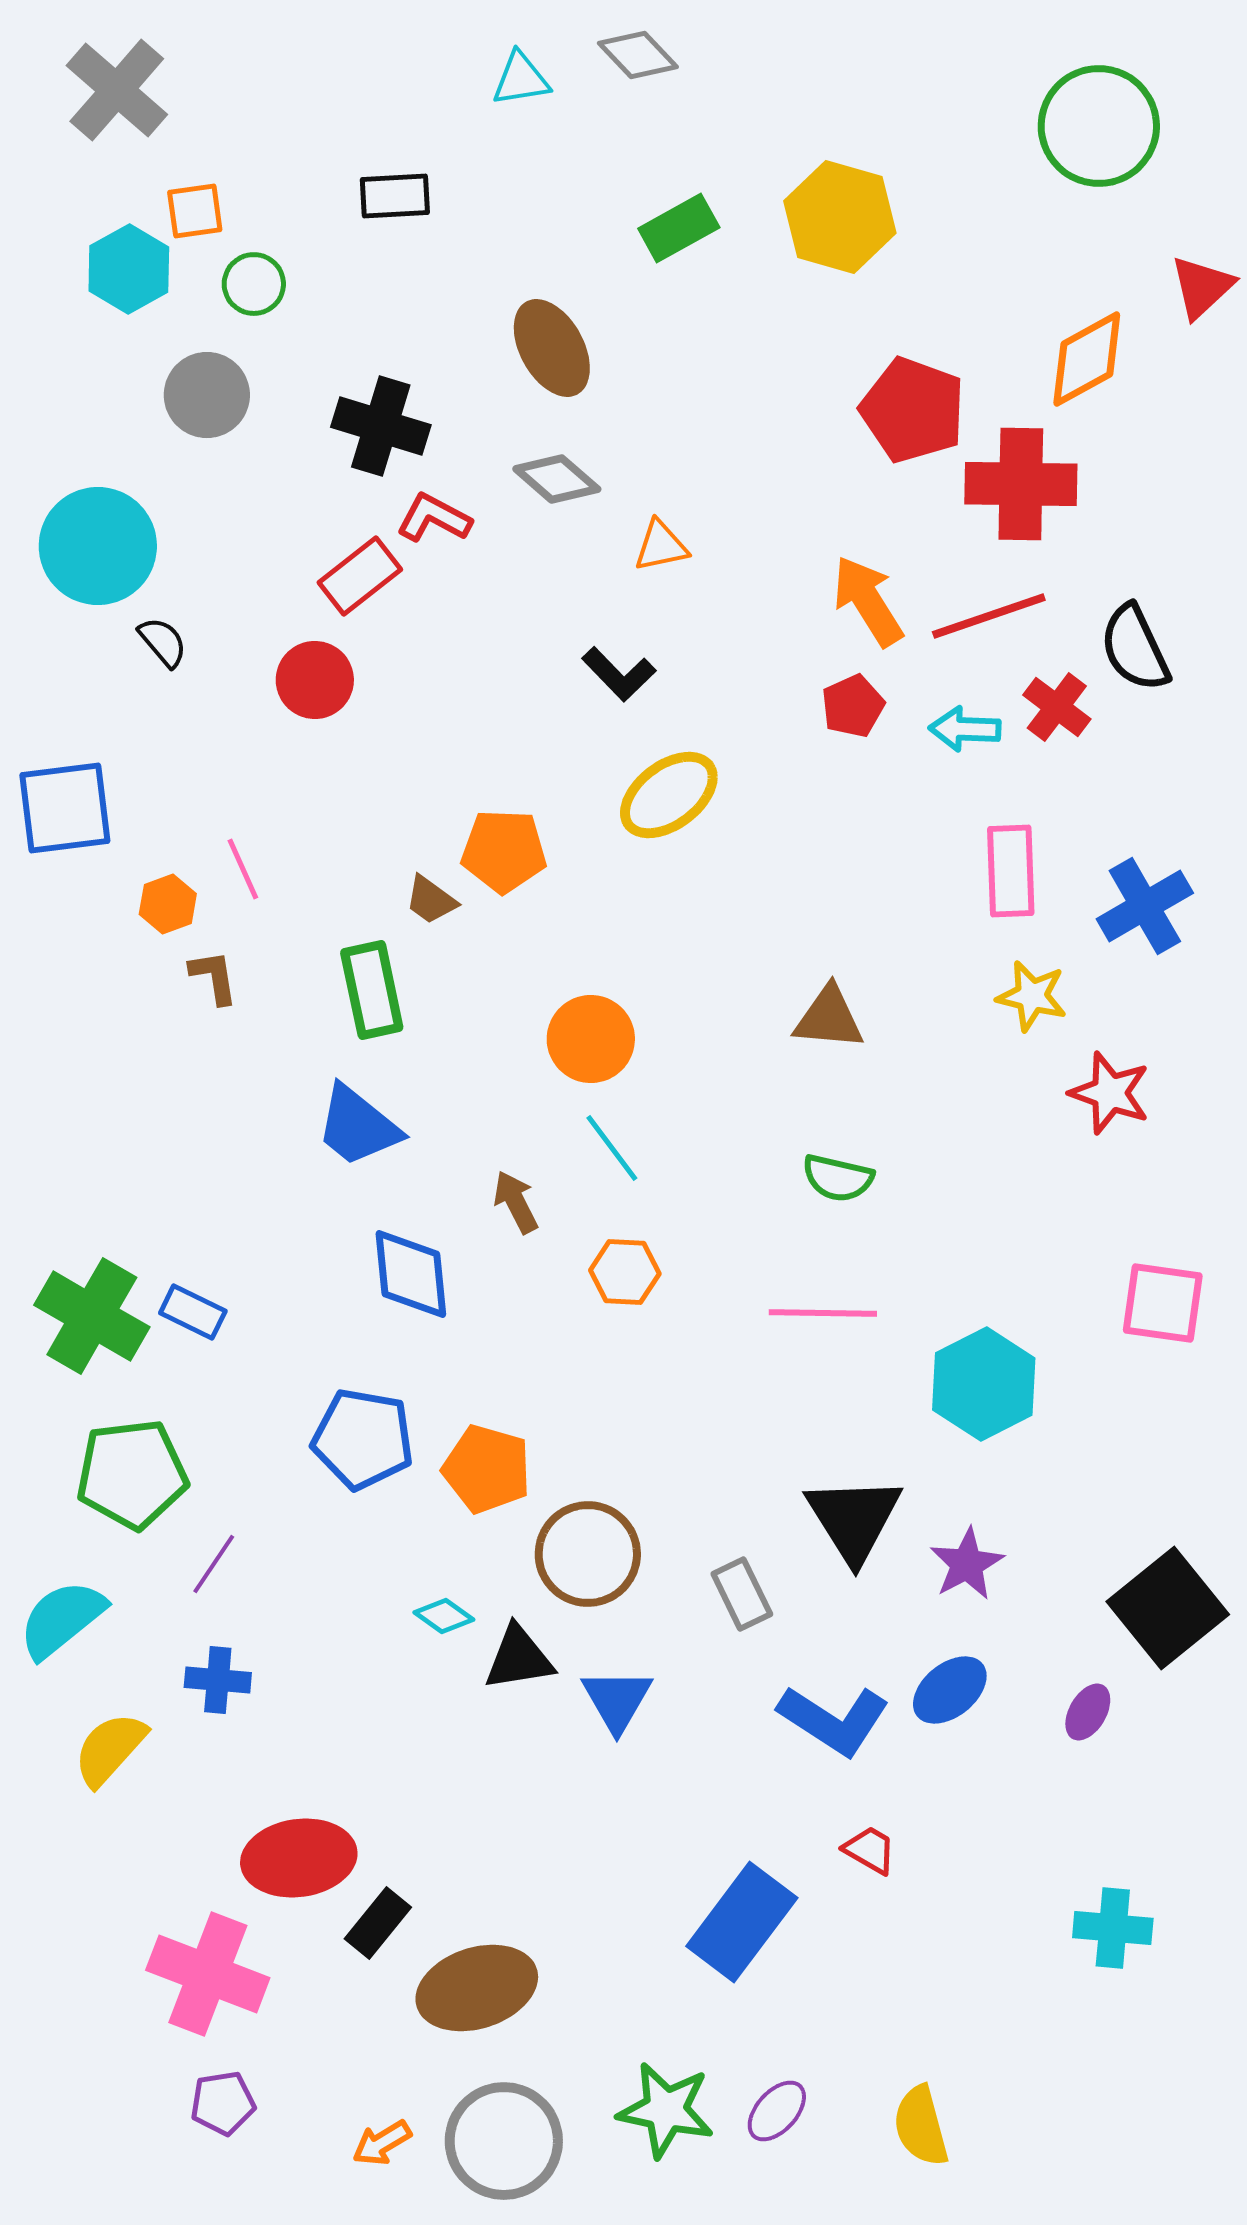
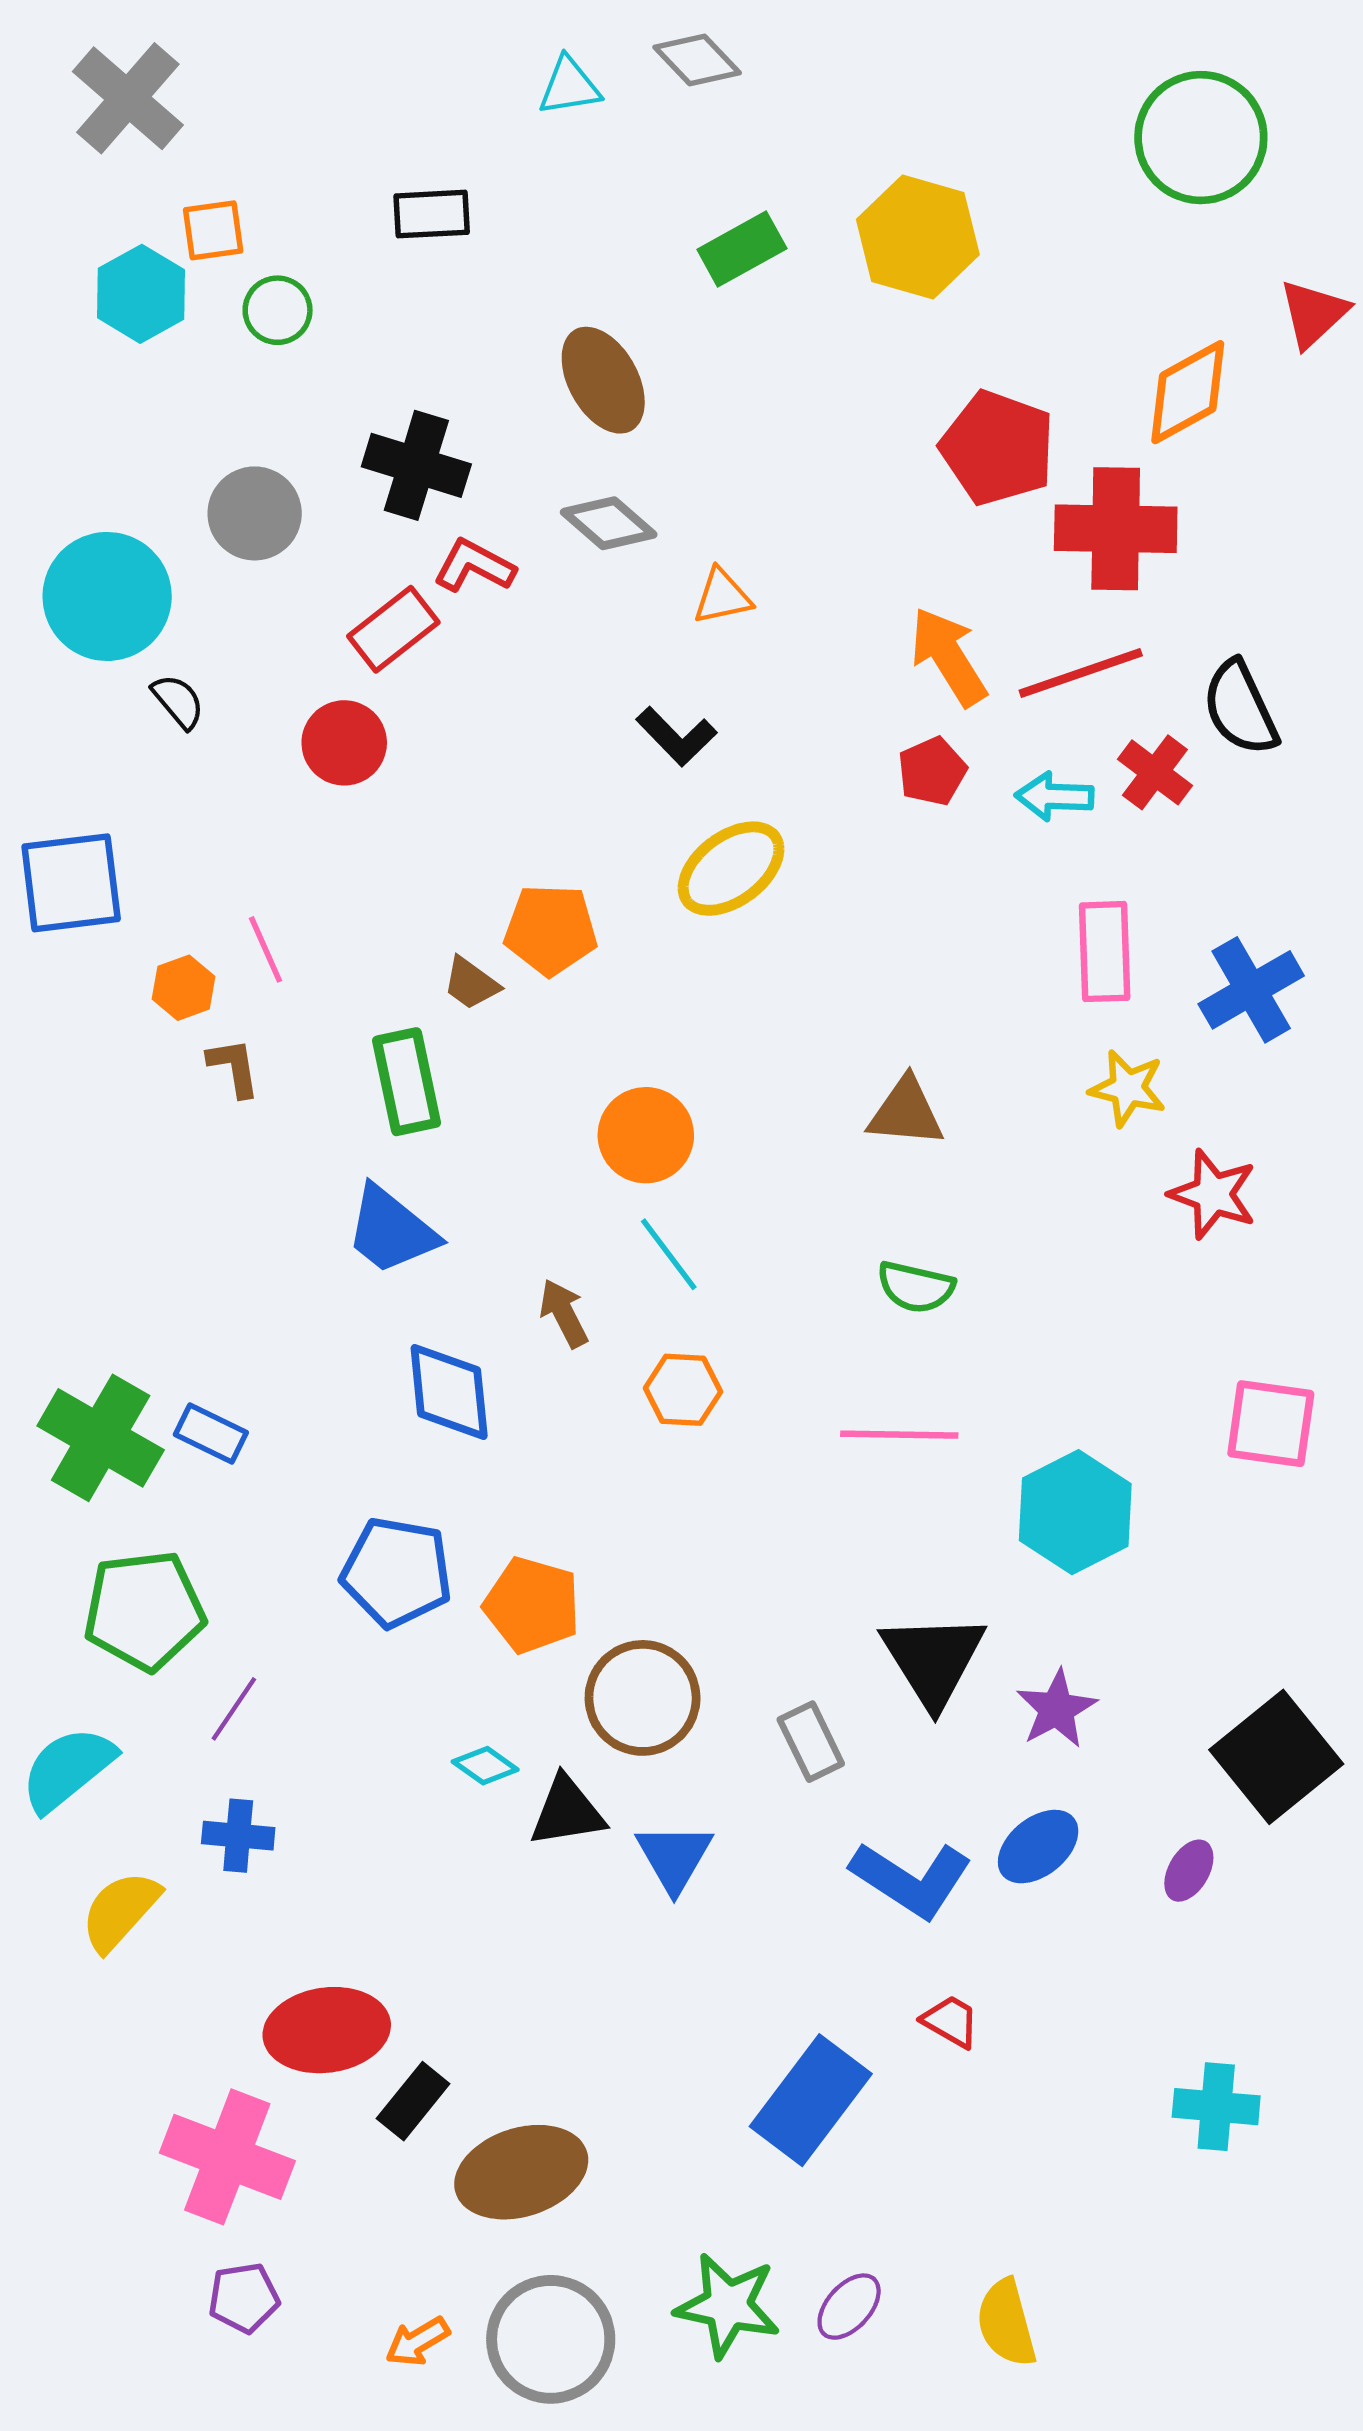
gray circle: (207, 395) -> (255, 513), moved

